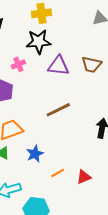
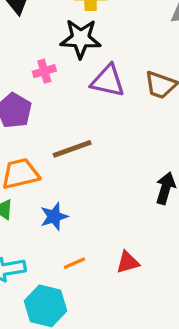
brown line: (58, 110) -> (72, 149), moved
orange line: (58, 173) -> (75, 263), moved

